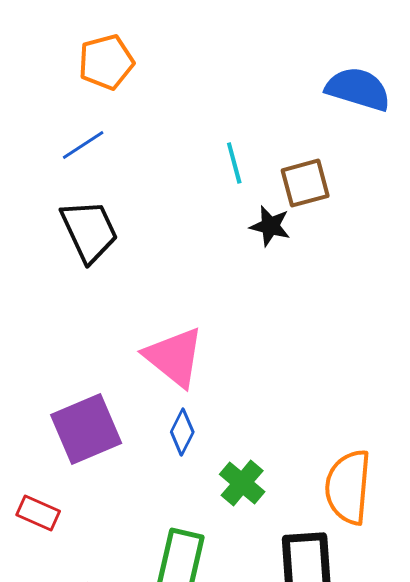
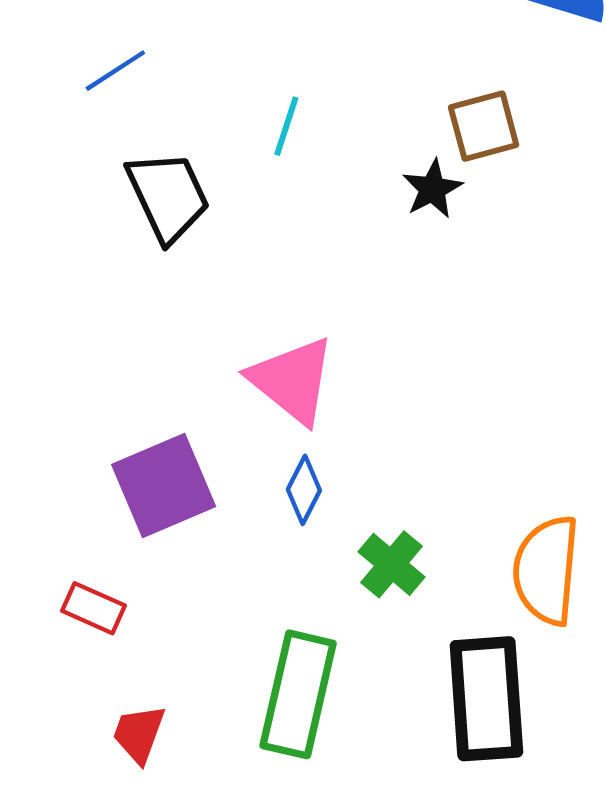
blue line: (83, 145) -> (115, 71), moved
cyan line: (234, 163) -> (286, 126), moved, turned 33
black star: (270, 226) -> (432, 189), turned 30

